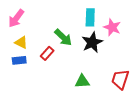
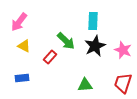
pink star: (112, 27) -> (123, 50), moved
blue rectangle: (19, 60) -> (22, 78), moved

